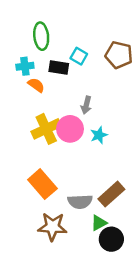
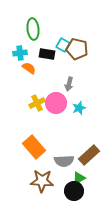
brown pentagon: (119, 55) -> (77, 49), moved
yellow cross: (46, 129) -> (37, 103), size x0.7
black circle: (111, 239) -> (74, 191), moved

